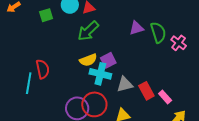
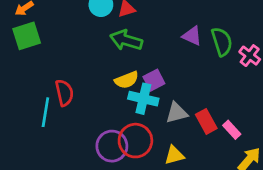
green square: (46, 15) -> (27, 36), moved, size x1.5
purple triangle: (136, 28) -> (192, 36), turned 42
green arrow: (88, 31) -> (126, 40), turned 60

